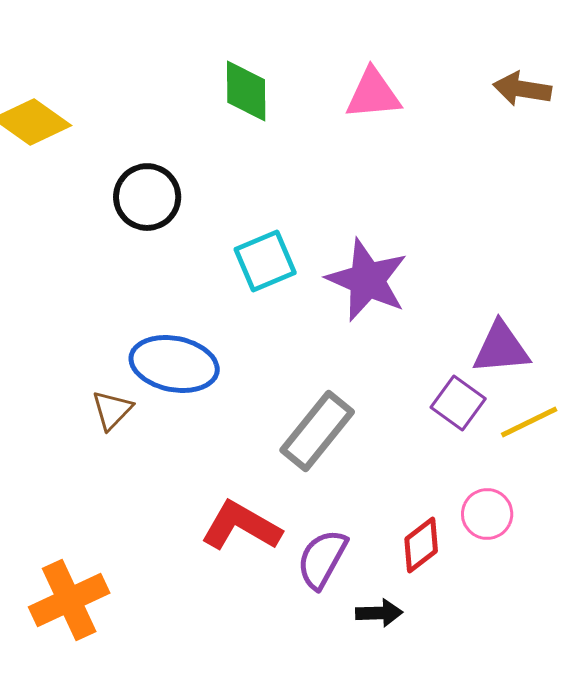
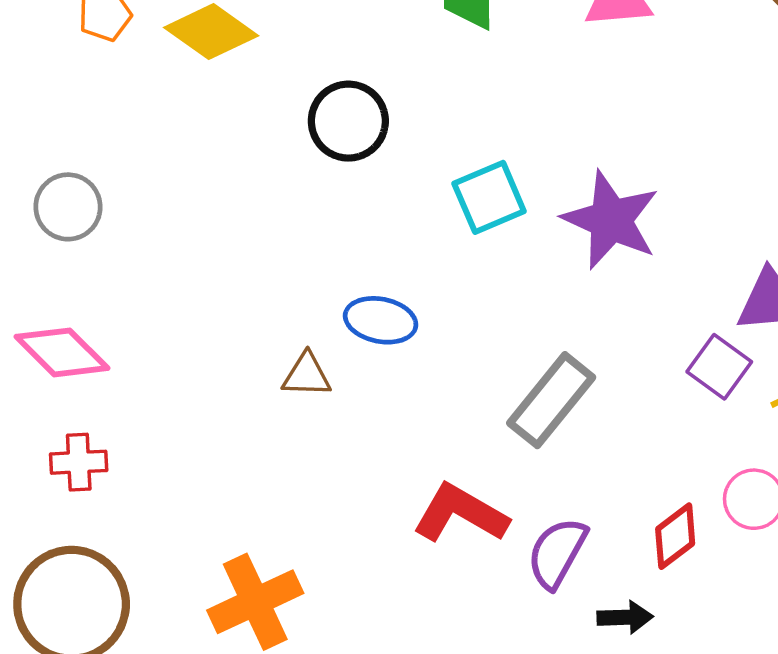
blue ellipse: (174, 364) -> (381, 320), size x0.7
brown triangle: (112, 410) -> (307, 375), turned 48

